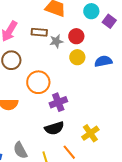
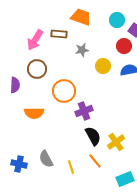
brown rectangle: (39, 32) -> (59, 34), moved
red circle: (76, 36) -> (124, 46), moved
black semicircle: (54, 128) -> (93, 136), moved, turned -102

